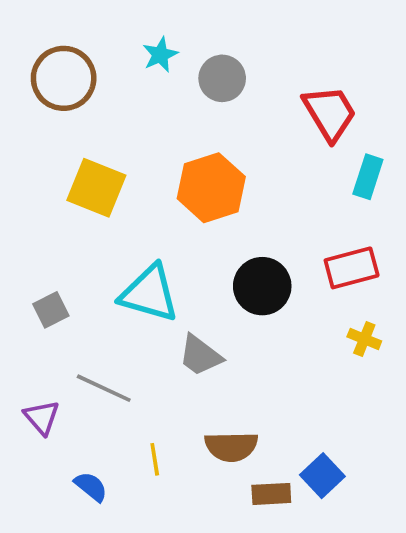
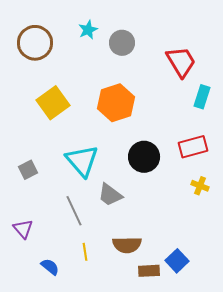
yellow square: (96, 188) -> (53, 103), turned 32
cyan triangle: (149, 293) -> (82, 161), turned 33
gray line: (104, 388) -> (74, 211), moved, turned 40

